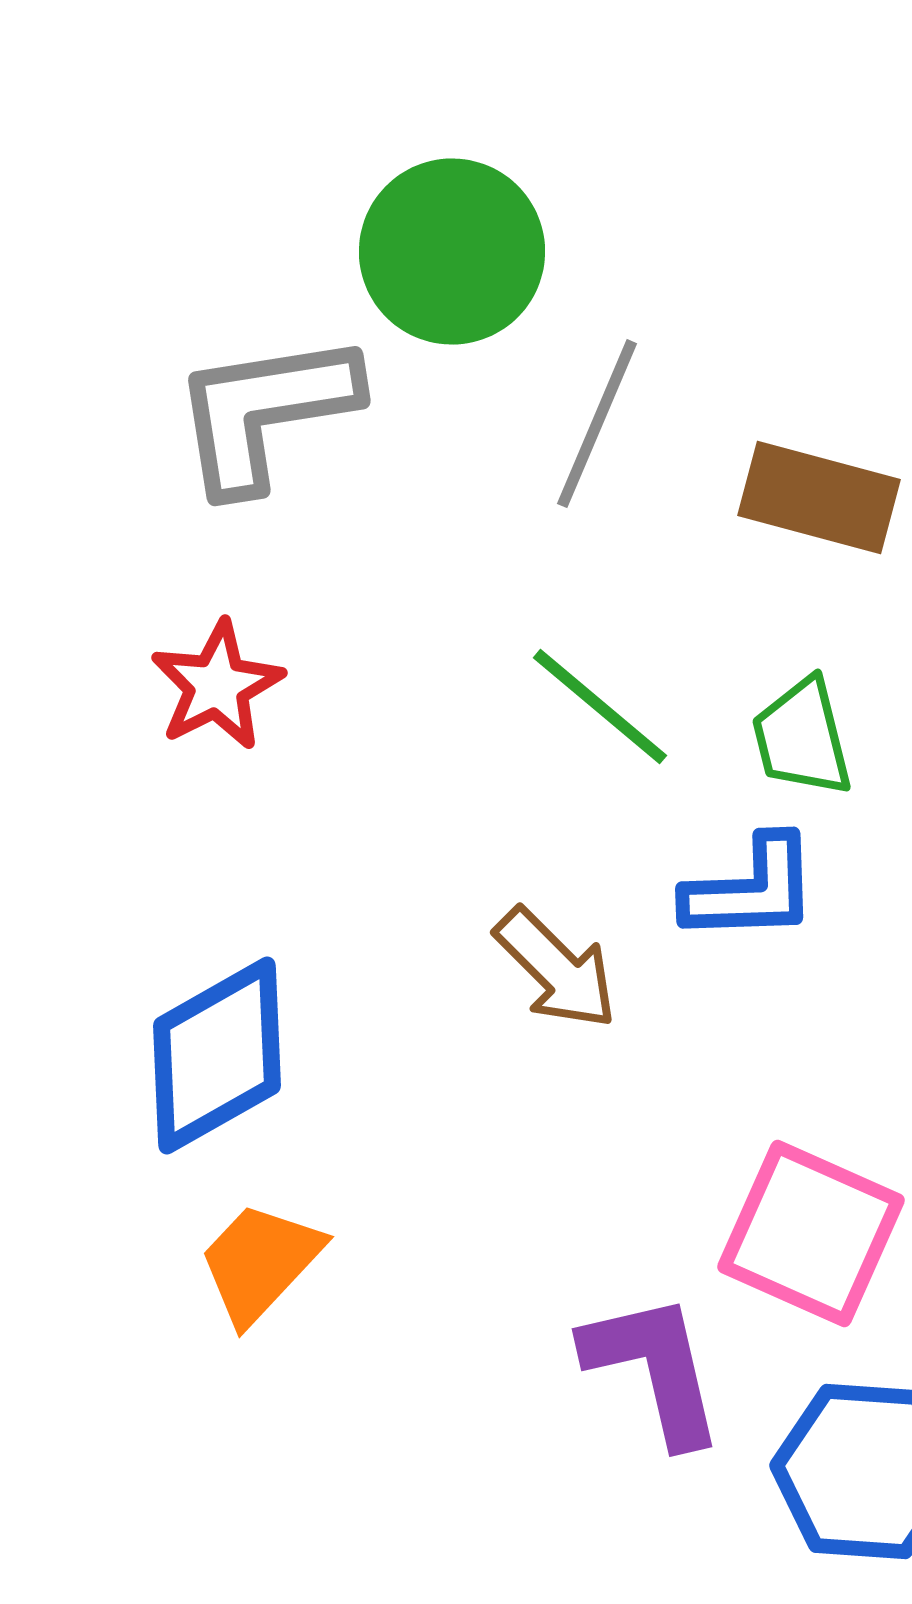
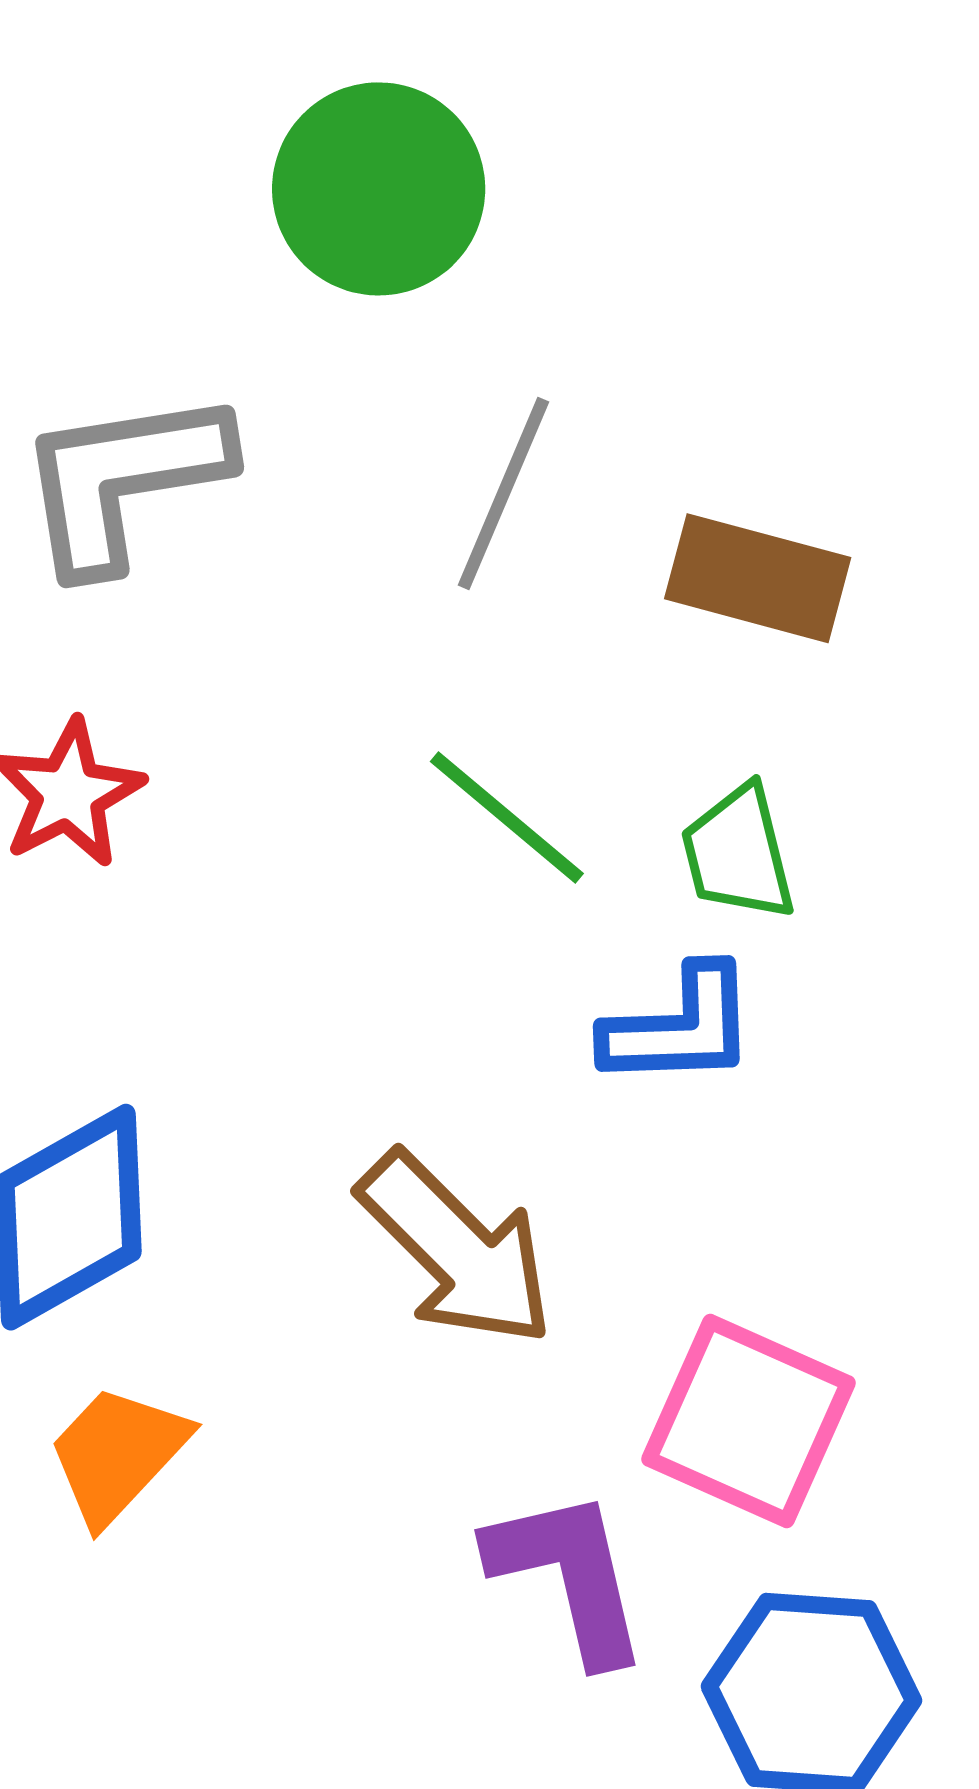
green circle: (452, 252) -> (379, 189), moved
brown arrow: (556, 969) -> (456, 1249), moved, size x1.4

